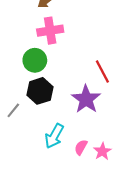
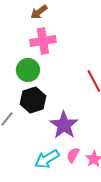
purple star: (86, 99) -> (64, 125), moved
cyan arrow: (54, 136) -> (47, 159), moved, turned 30

